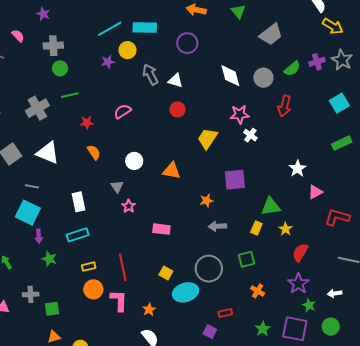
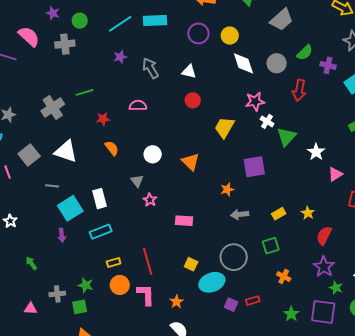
pink semicircle: (18, 36) -> (29, 36), size x1.6
yellow circle: (127, 50) -> (230, 36), moved
purple cross: (317, 62) -> (328, 65), moved, turned 35
green circle: (60, 68) -> (80, 21), moved
gray arrow: (150, 74) -> (150, 68), moved
pink semicircle: (123, 111) -> (138, 105), turned 36
orange triangle: (172, 171) -> (190, 162), turned 36
green triangle: (271, 206) -> (287, 137), moved, turned -35
cyan square: (28, 213) -> (70, 208), moved, turned 35
yellow rectangle: (256, 228) -> (279, 214), turned 40
green star: (49, 259) -> (86, 285), moved
purple square: (210, 332) -> (231, 305), moved

